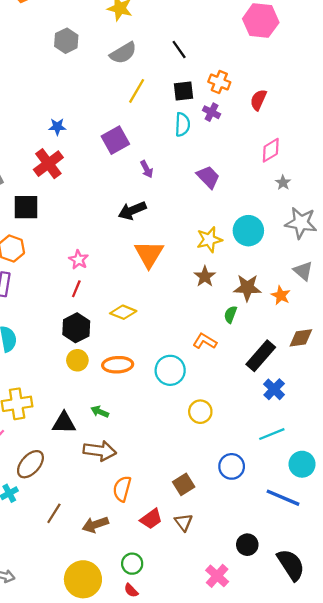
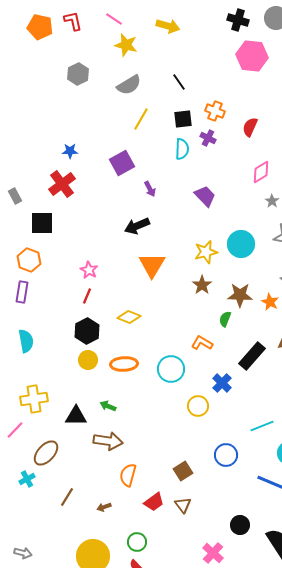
blue cross: (274, 389) -> (222, 383), moved
brown arrow: (95, 525) -> (104, 507), size x0.6

